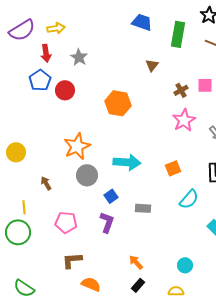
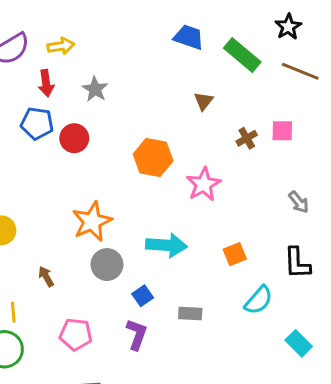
green rectangle: (178, 34) -> (242, 55), turned -60
blue pentagon: (40, 80) -> (37, 123), turned -30
pink star: (184, 120) -> (204, 184), moved

